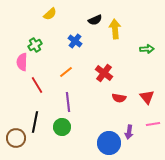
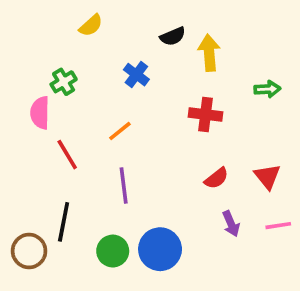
red cross: (104, 73) -> (205, 115), moved, turned -30
red semicircle: (119, 98) -> (216, 178), turned -48
green circle: (62, 127) -> (113, 251), moved
purple arrow: (129, 132) -> (231, 224), moved, turned -32
blue circle: (109, 143) -> (160, 249), moved

